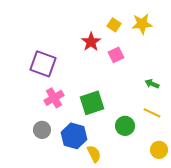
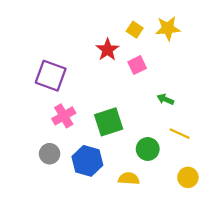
green arrow: (152, 84) -> (165, 99), moved
yellow semicircle: (94, 154) -> (129, 179), moved, turned -60

